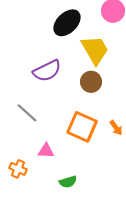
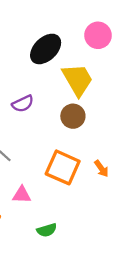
purple semicircle: (47, 71) -> (23, 104), size x0.7

